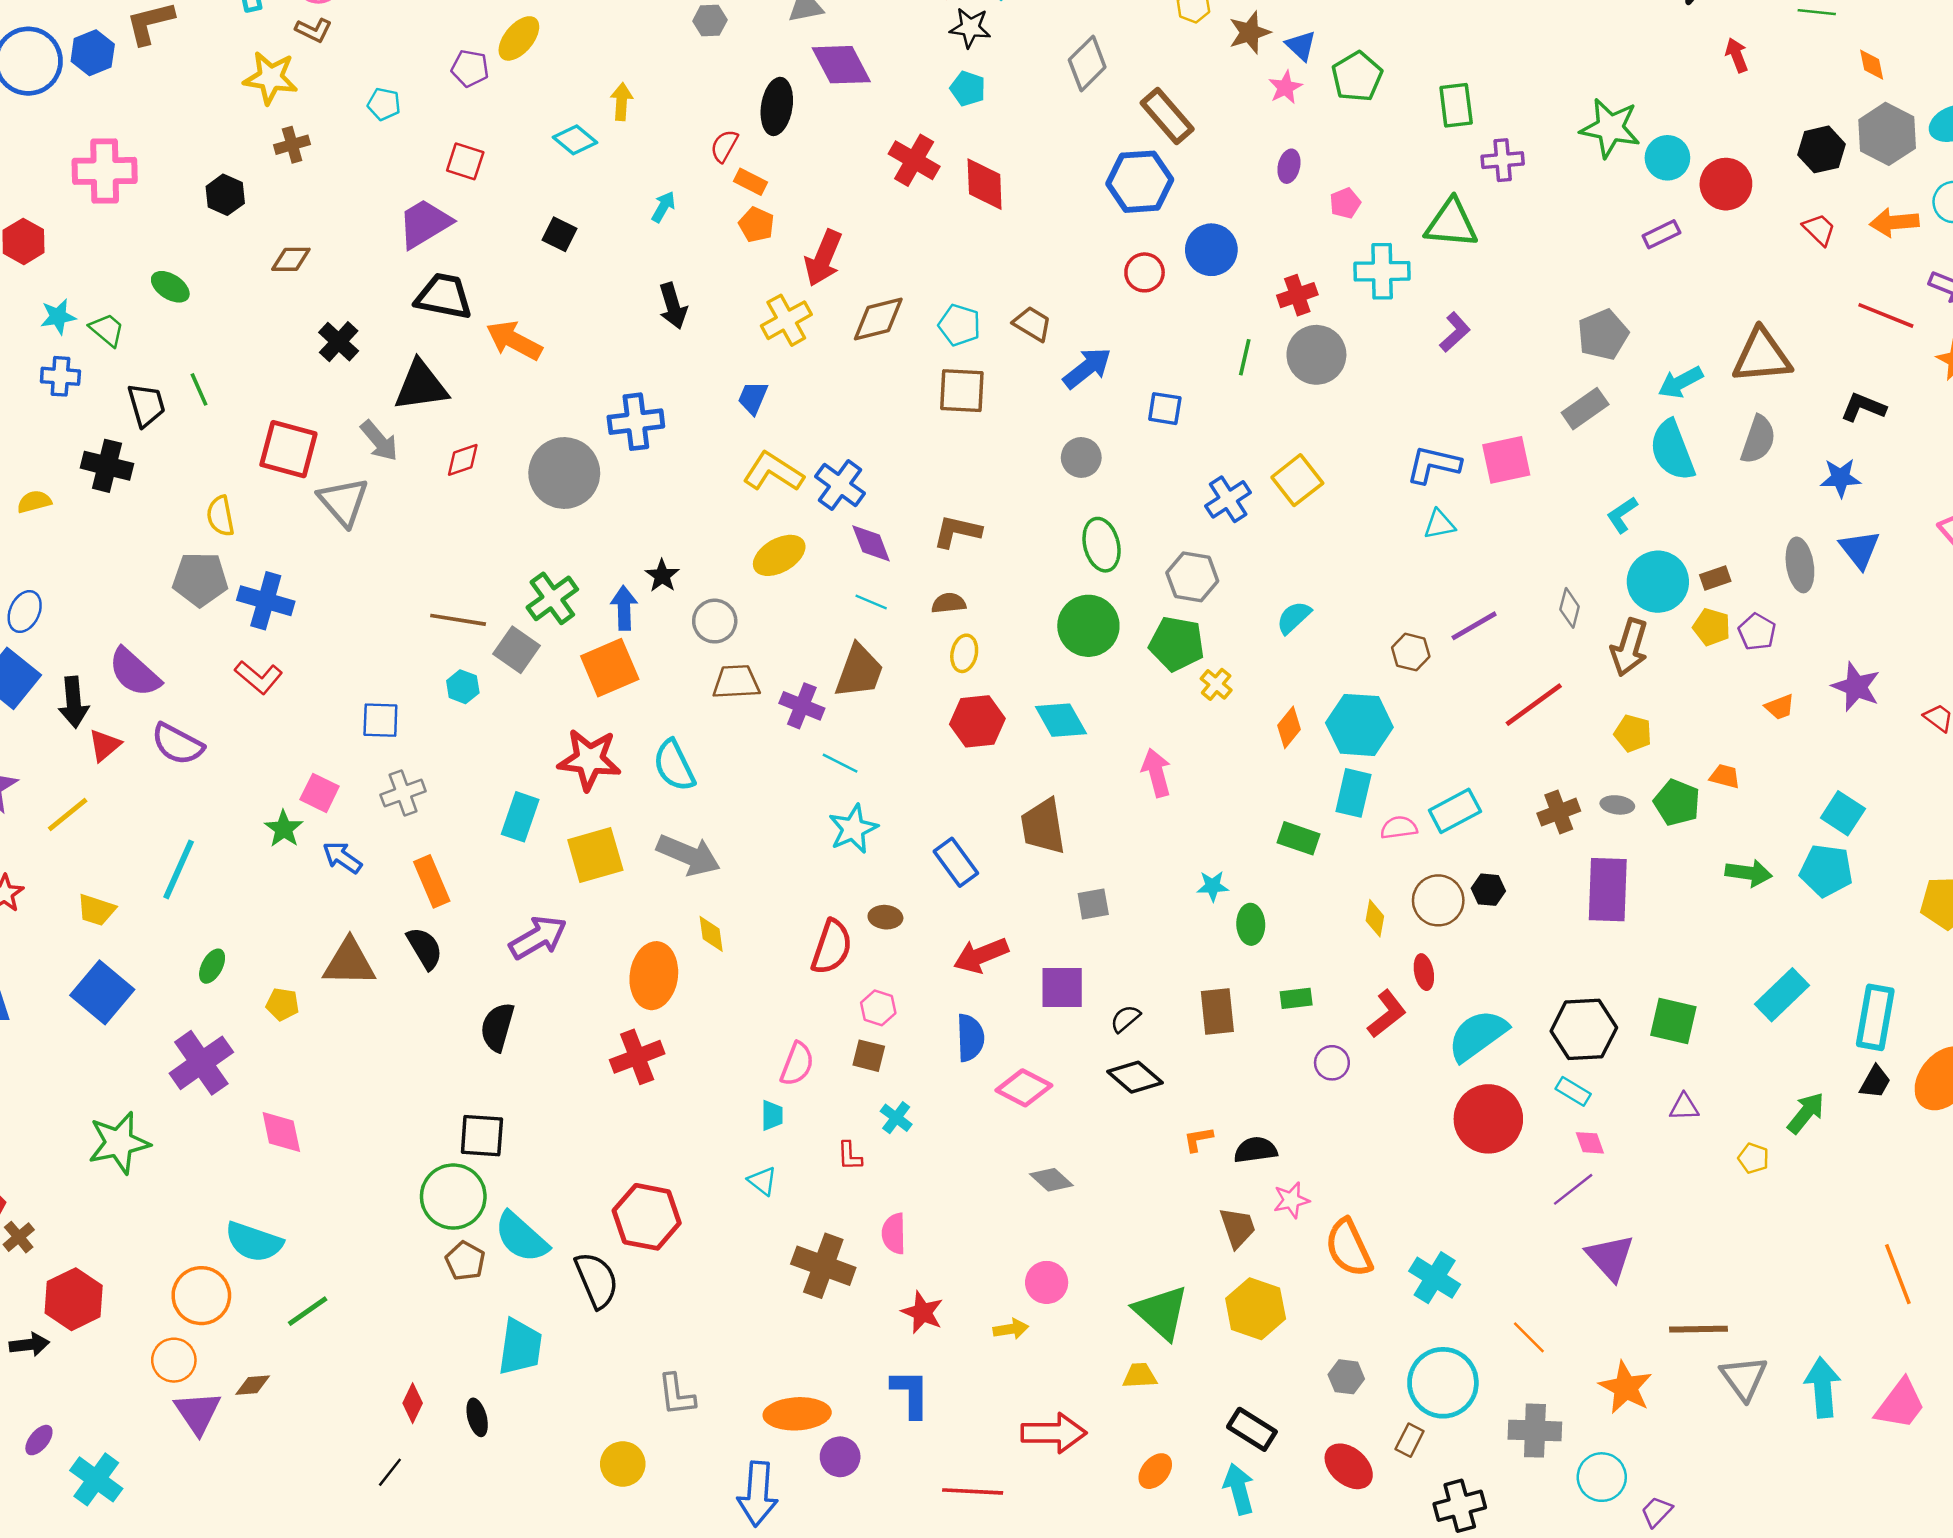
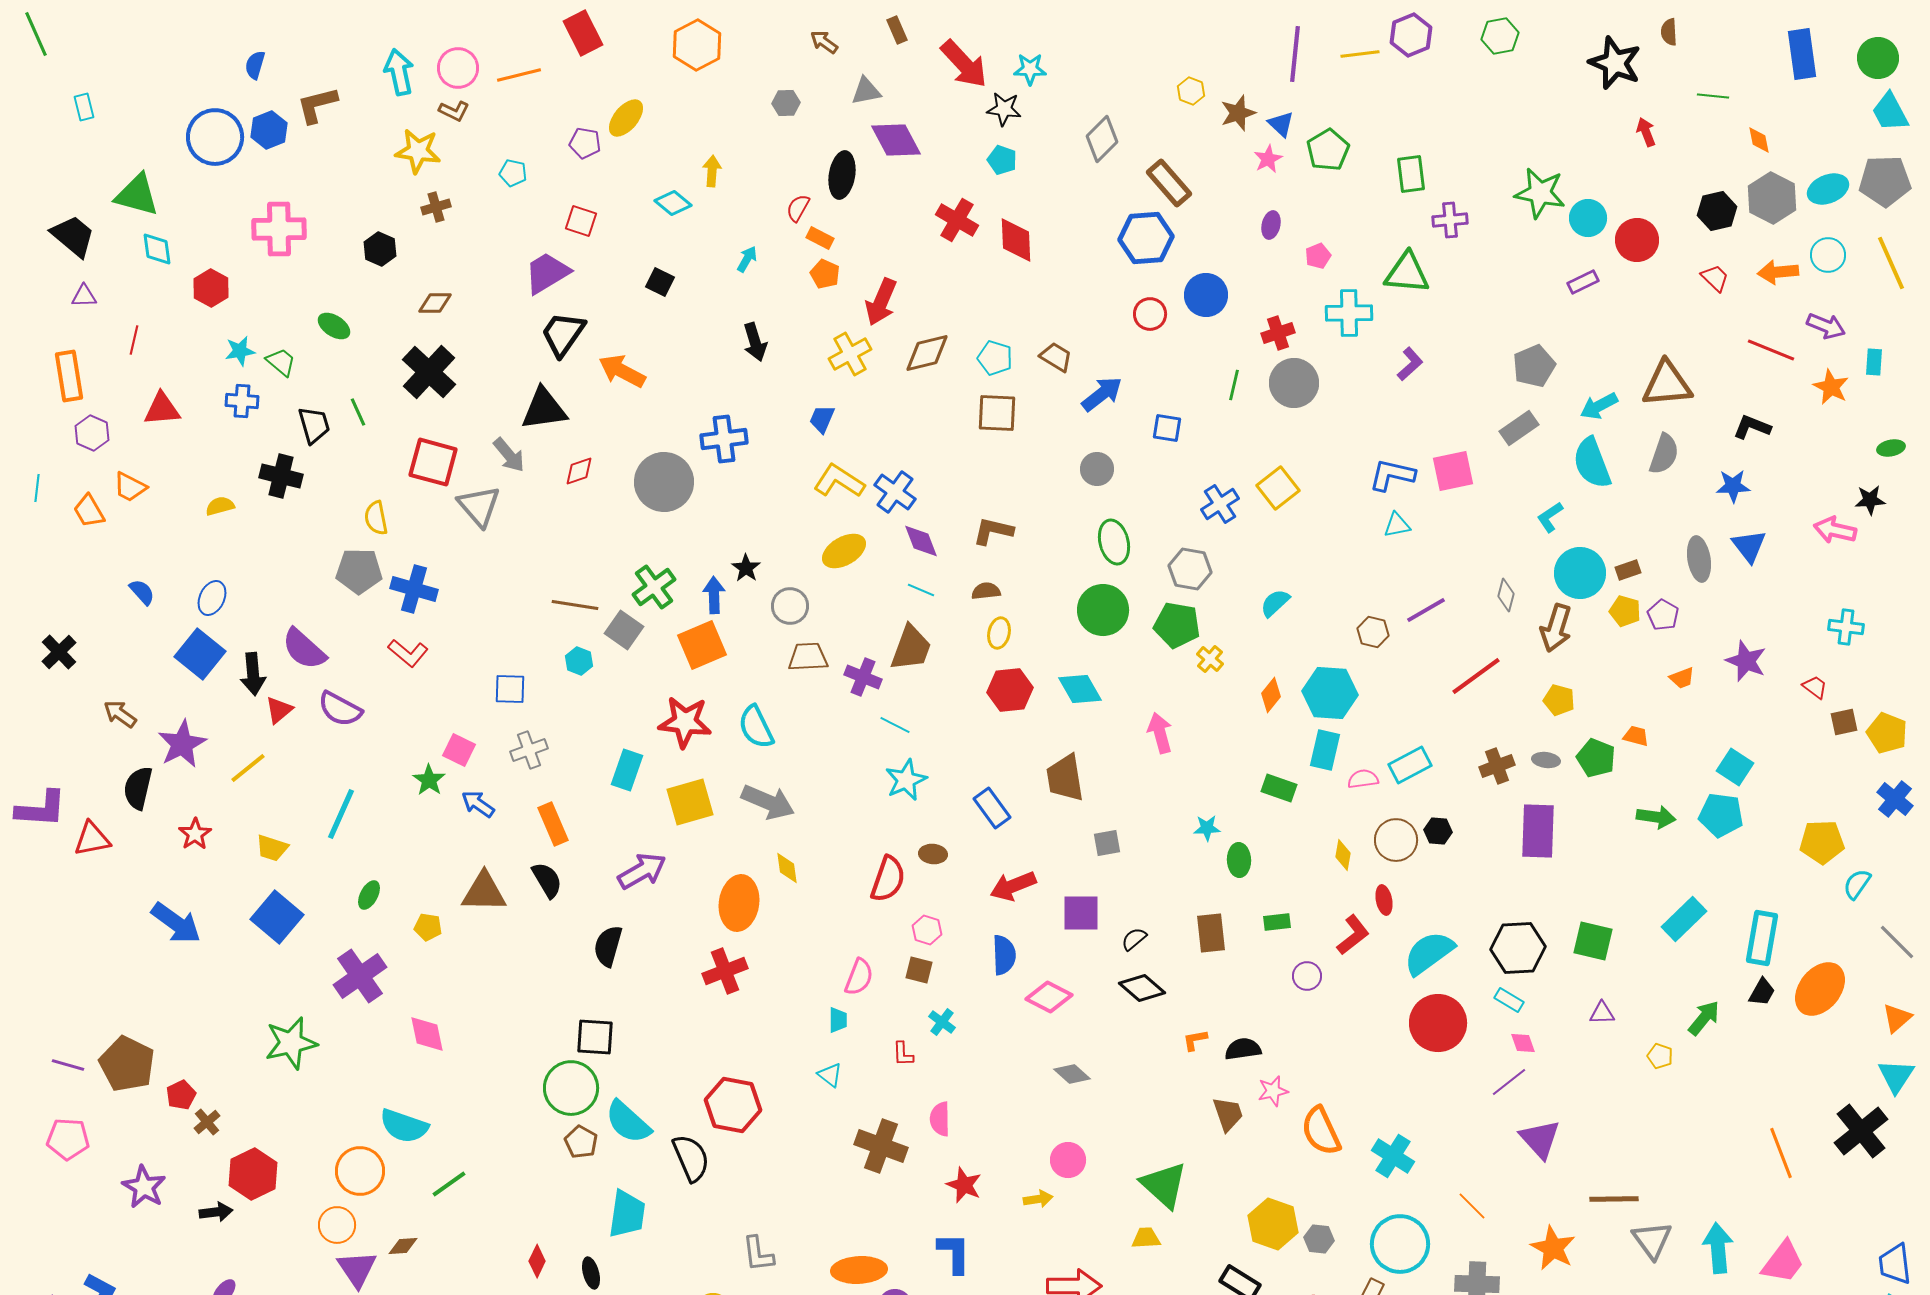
black trapezoid: (444, 296) -> (563, 334), turned -66
black cross: (339, 342) -> (429, 372), moved, size x1.6
yellow hexagon: (1256, 1309) -> (1273, 1224), moved

